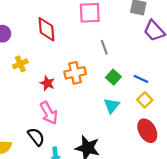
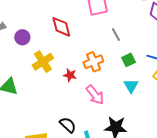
yellow cross: (20, 64) -> (43, 62), size x1.5
green square: (113, 77) -> (128, 60), turned 32
pink arrow: (49, 113) -> (95, 95), moved

